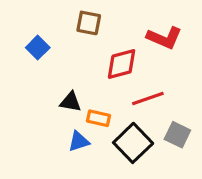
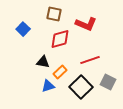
red L-shape: (164, 38) -> (86, 24), moved
red diamond: (122, 64) -> (60, 39), moved
orange rectangle: (99, 118) -> (60, 72), turned -56

